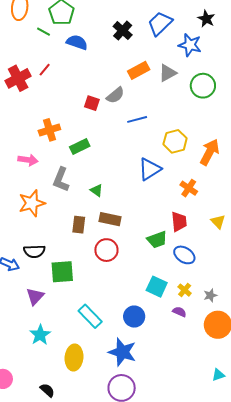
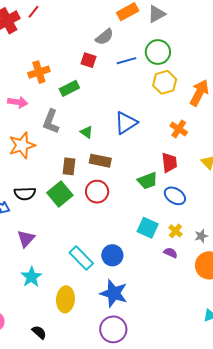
green circle: (203, 86) -> (158, 52), moved
red square: (92, 103) -> (89, 60), moved
blue triangle: (150, 169) -> (126, 123), moved
green square: (62, 272) -> (60, 194), moved, turned -35
blue circle: (134, 317) -> (112, 255), moved

